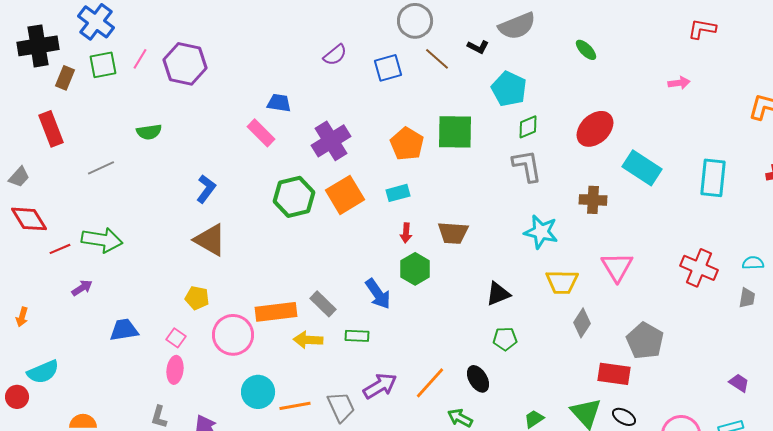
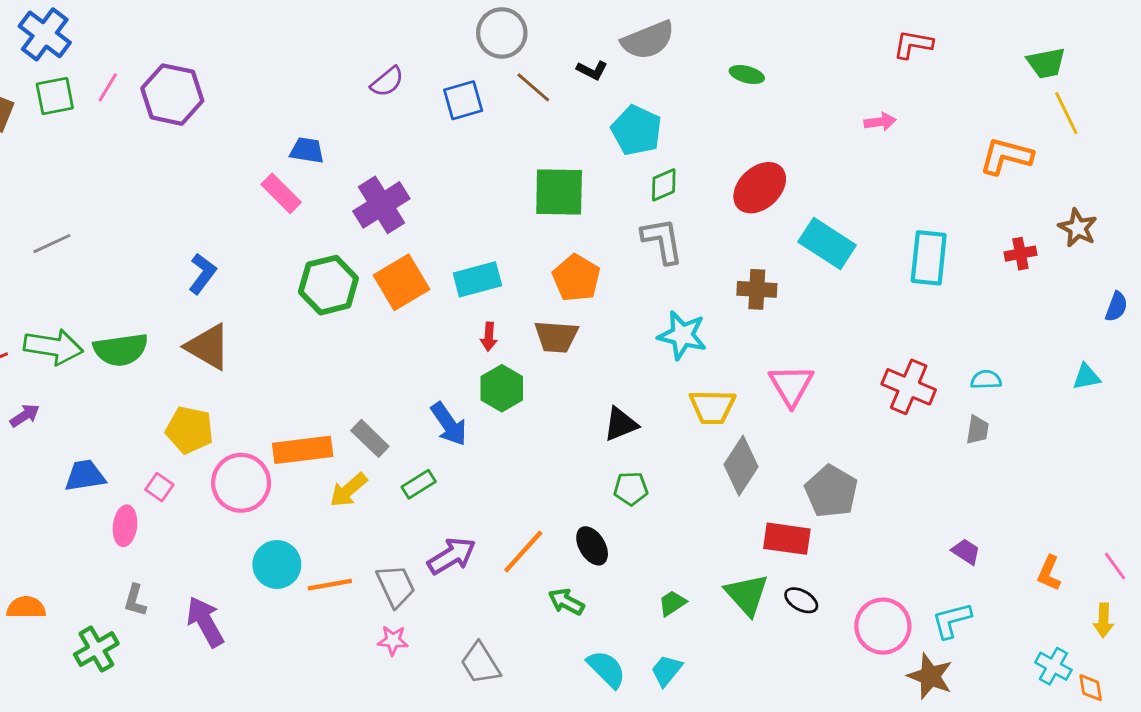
green ellipse: (586, 50) -> (747, 75), turned -30
green semicircle: (149, 132) -> (121, 350), moved, size x1.5
orange pentagon: (407, 144) -> (576, 278), moved
cyan rectangle: (398, 193) -> (477, 279), size x1.4
yellow pentagon: (197, 298) -> (189, 430), size x1.4
gray diamond: (582, 323) -> (741, 466), size x1.4
green rectangle: (357, 336) -> (419, 484), turned -35
yellow arrow: (308, 340) -> (348, 490), turned -44
pink ellipse: (175, 370) -> (125, 526), moved

